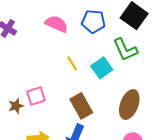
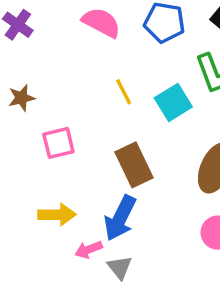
brown star: (16, 106) -> (21, 98), moved

